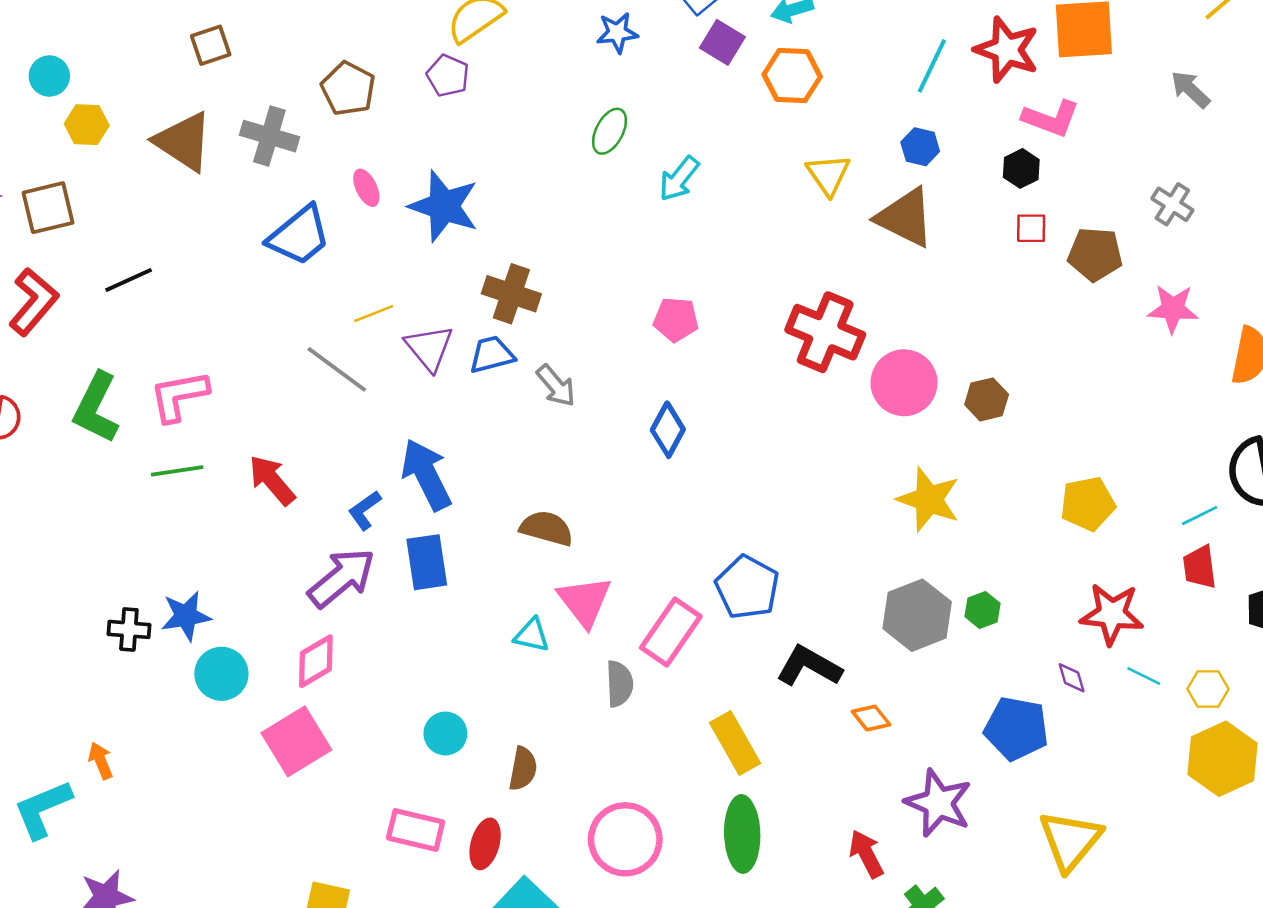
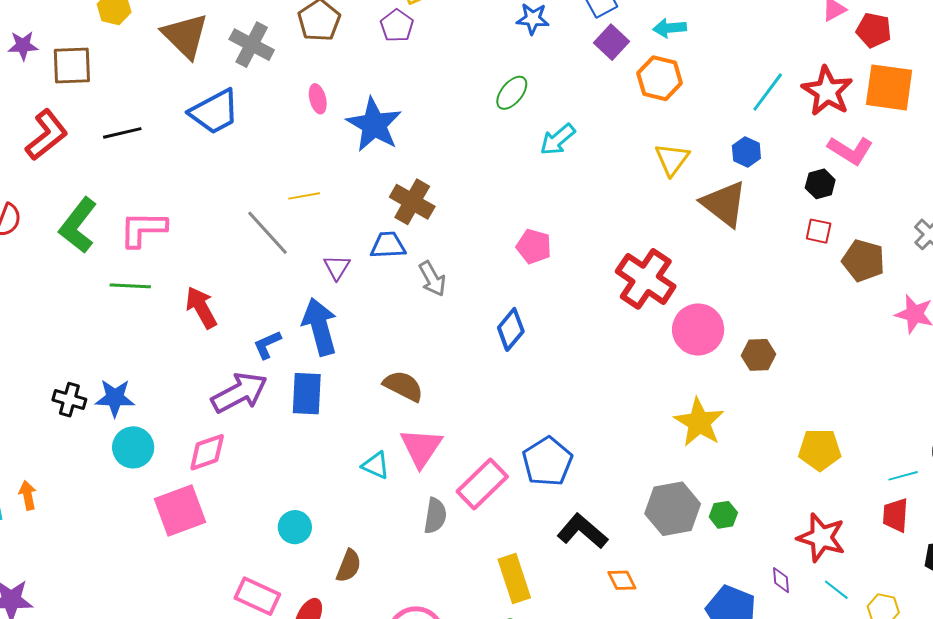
blue trapezoid: (299, 236) -> (214, 112), moved
purple triangle: (429, 348) -> (337, 267), moved, size x0.7

